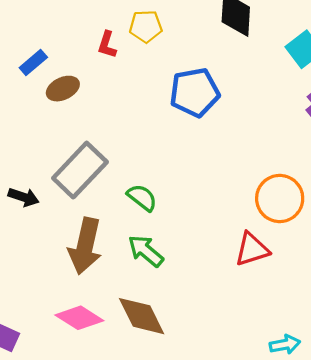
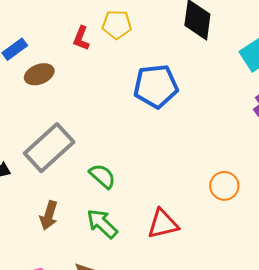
orange circle: (280, 198) -> (224, 186), size x0.7
brown arrow: (85, 246) -> (49, 215), size x0.6
red triangle: (252, 249) -> (163, 224), moved

